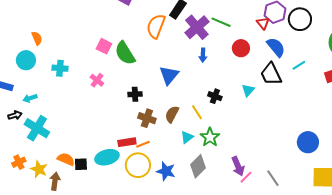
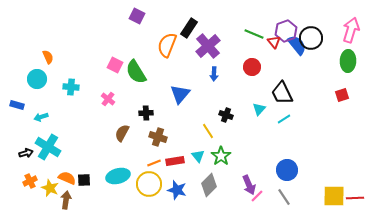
green line: (221, 22) -> (254, 34), moved
blue semicircle: (276, 47) -> (297, 45), moved
cyan line: (299, 65) -> (284, 119), moved
brown semicircle: (172, 114) -> (122, 133), moved
black arrow: (15, 115) -> (26, 153), moved
cyan triangle: (187, 137) -> (198, 156), turned -32
red rectangle: (127, 142) -> (175, 161), moved
blue circle: (308, 142) -> (287, 170), moved
orange semicircle: (66, 159) -> (67, 178), moved
black square: (81, 164) -> (84, 180), moved

